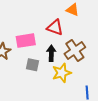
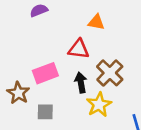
gray square: (32, 65) -> (45, 112), moved

